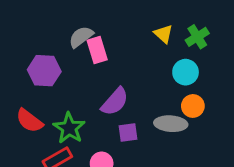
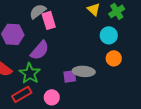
purple semicircle: (115, 102) -> (40, 50), moved
gray ellipse: (171, 124) -> (84, 71), moved

